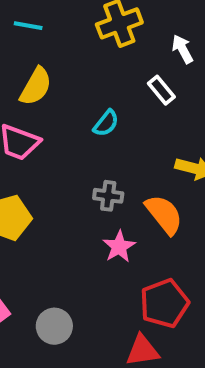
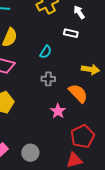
white rectangle: (161, 90) -> (71, 33), turned -32
gray cross: (108, 196) -> (48, 79), moved

